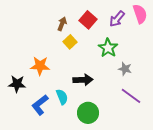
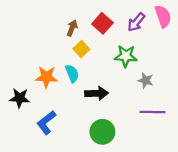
green star: (108, 48) -> (126, 56), turned -30
purple line: (131, 96) -> (153, 112), turned -35
cyan semicircle: (62, 97) -> (72, 73), moved

